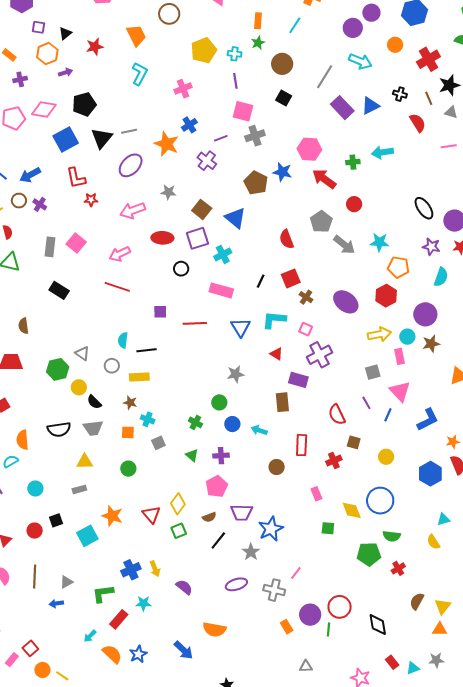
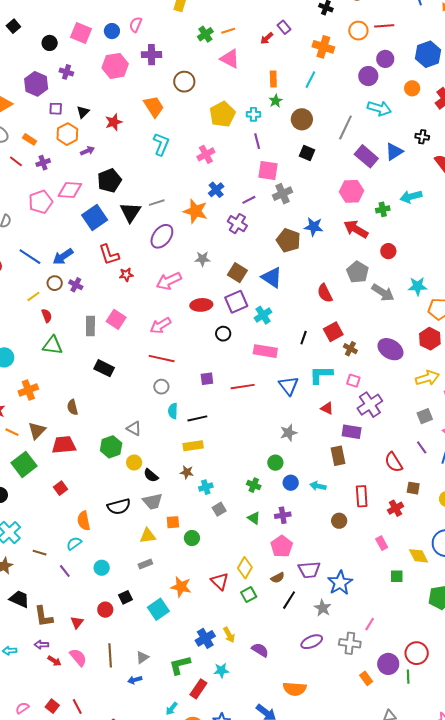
pink hexagon: (309, 149) -> (351, 191), moved
gray circle: (112, 366) -> (161, 387), moved
cyan cross: (148, 419) -> (206, 487), turned -32
orange square: (128, 432) -> (173, 522), moved

